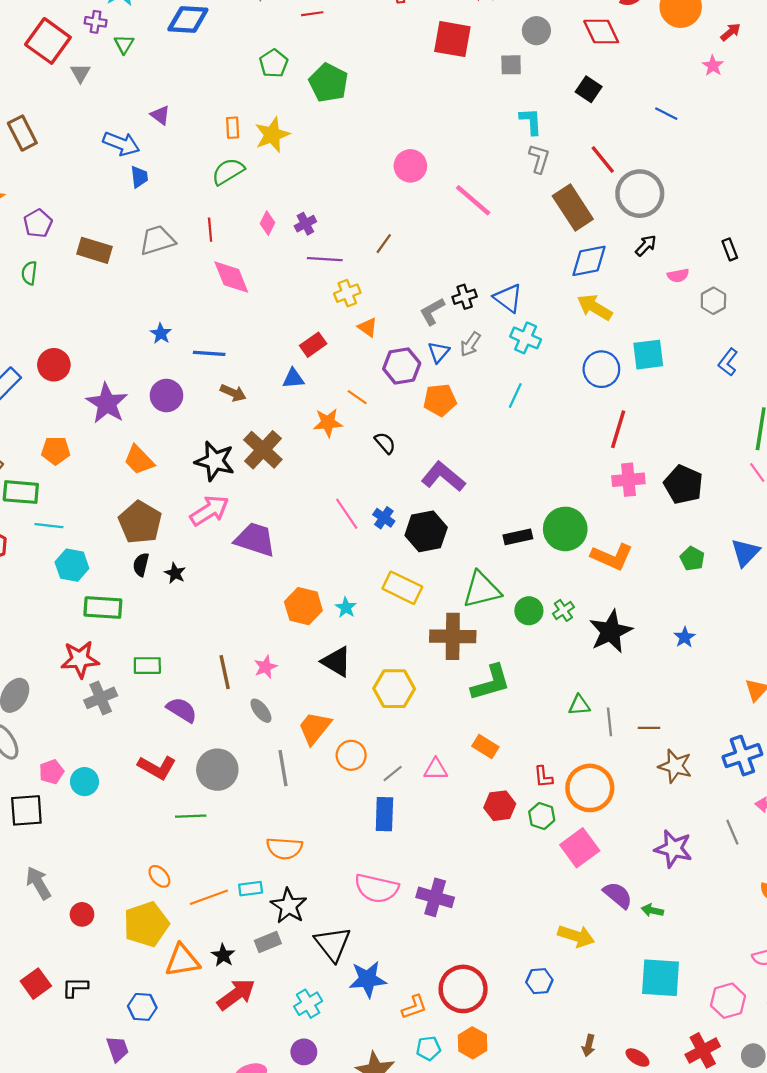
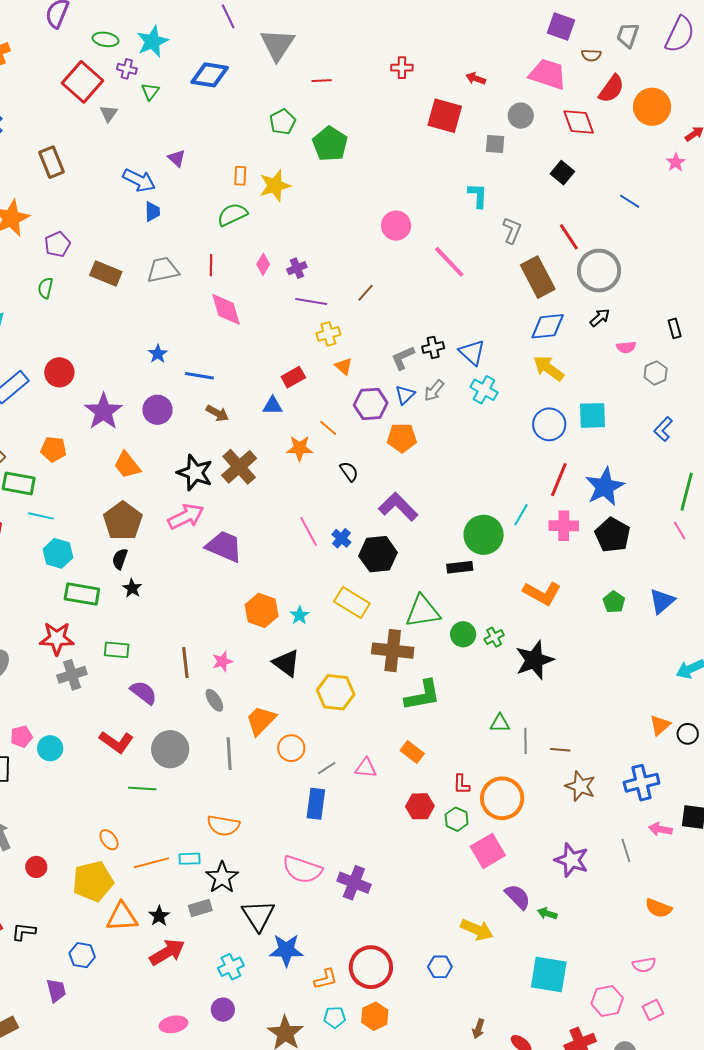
cyan L-shape: (531, 121) -> (478, 196), moved
cyan line: (515, 396) -> (521, 515), moved
green circle: (565, 529) -> (484, 535), moved
black star: (175, 573) -> (132, 588), moved
blue star: (685, 637) -> (605, 487), moved, size x2.0

